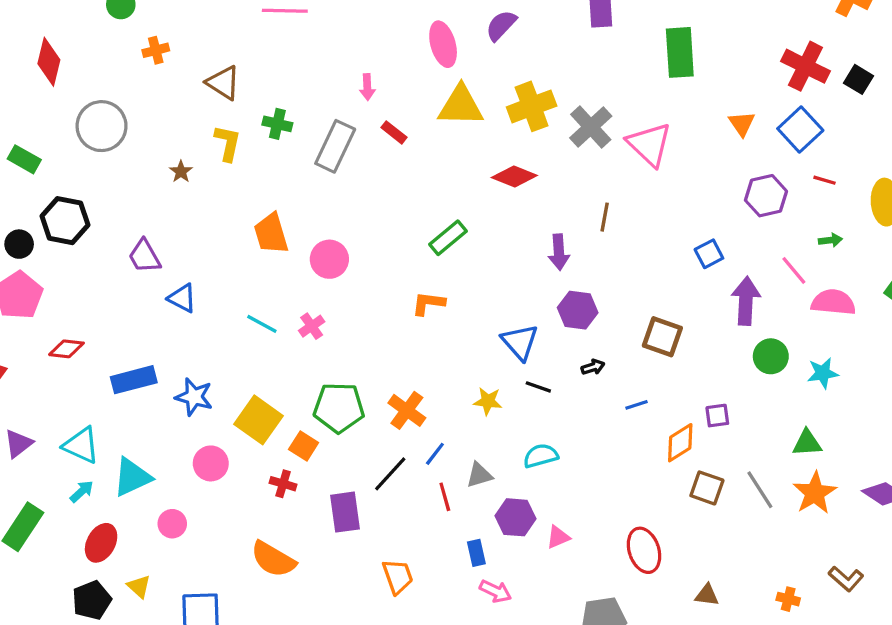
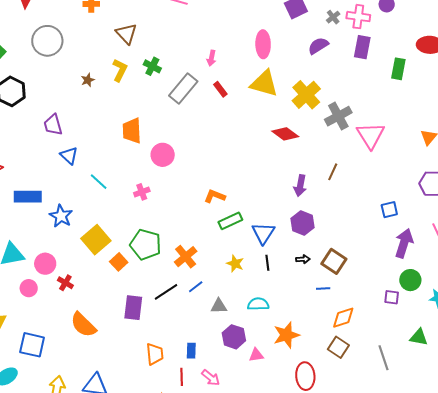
purple semicircle: (501, 25) -> (318, 46), moved
green rectangle: (680, 52) -> (398, 69), moved, size x0.7
yellow cross: (532, 106) -> (306, 95), turned -36
green rectangle: (448, 238) -> (230, 221), moved
cyan line: (262, 324) -> (99, 182), moved
brown square: (662, 337) -> (334, 261), moved
black line: (538, 387) -> (267, 263), turned 49
purple square: (717, 416) -> (392, 297), moved
pink circle: (211, 463) -> (45, 264), moved
red cross: (283, 484) -> (65, 283), moved
brown square: (707, 488) -> (338, 347), moved
orange star: (815, 493) -> (286, 335), moved
red line: (445, 497) -> (182, 377), moved
blue rectangle: (476, 553) -> (191, 351), moved

